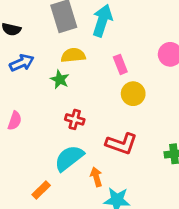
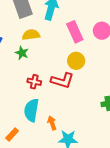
pink rectangle: (120, 64) -> (75, 32), moved, size x1.5
red L-shape: (121, 144) -> (62, 80), moved
cyan semicircle: (69, 158) -> (31, 110), turned -40

